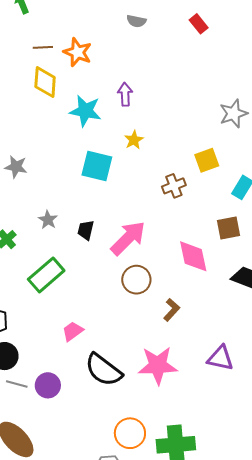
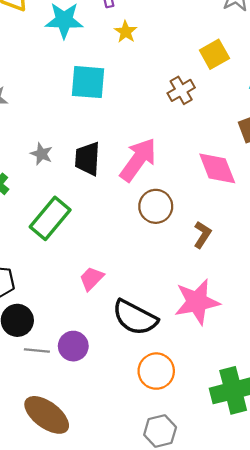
yellow star: (134, 140) -> (126, 32), moved
black trapezoid: (86, 230) -> (87, 159), size x1.4
orange circle: (130, 433) -> (156, 371), moved

